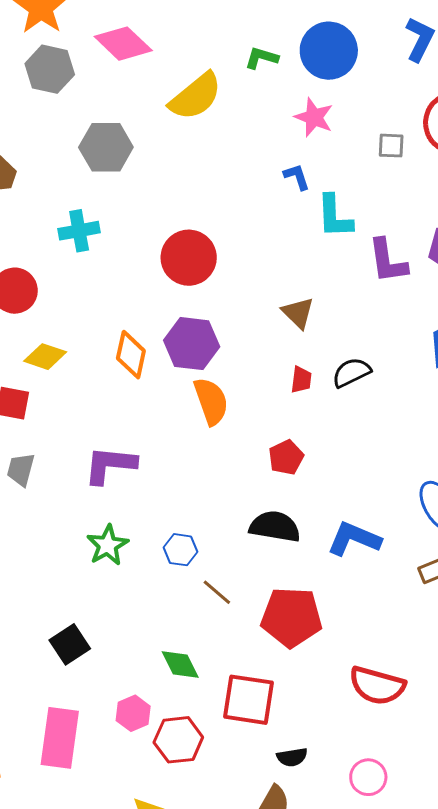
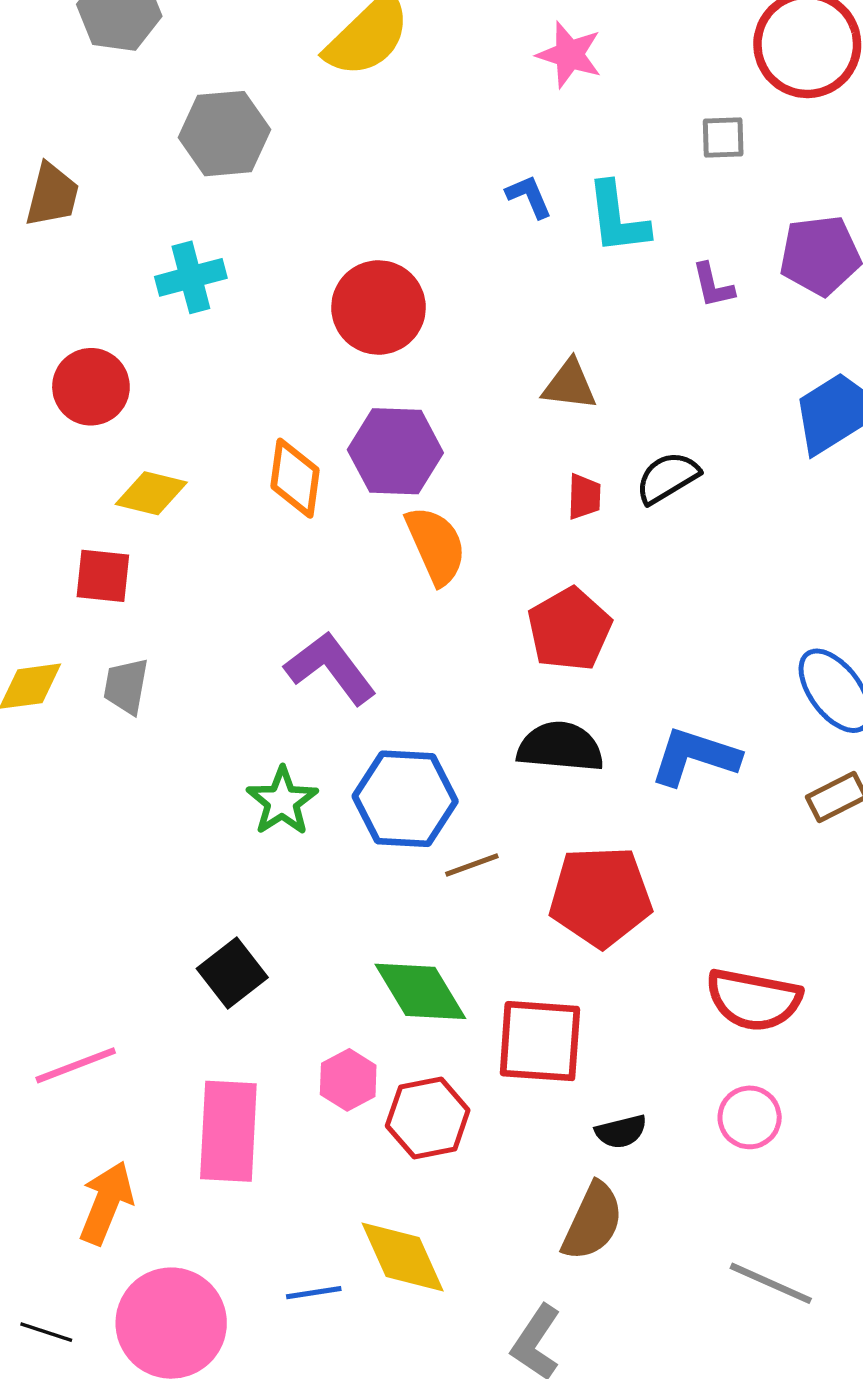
gray square: (391, 146) -> (723, 138), moved
blue L-shape: (297, 177) -> (529, 196), moved
purple L-shape: (388, 261) -> (713, 285), size x0.6
brown triangle: (298, 313) -> (570, 385), turned -33
red pentagon: (286, 457) -> (569, 629), size x1.4
purple L-shape: (110, 465) -> (331, 668), moved, turned 52
blue hexagon: (181, 550) -> (405, 799), size x1.8
brown line: (217, 592) -> (472, 865), turned -56
green diamond: (180, 664) -> (420, 991), size x1.4
pink circle: (368, 777) -> (750, 1117), moved

